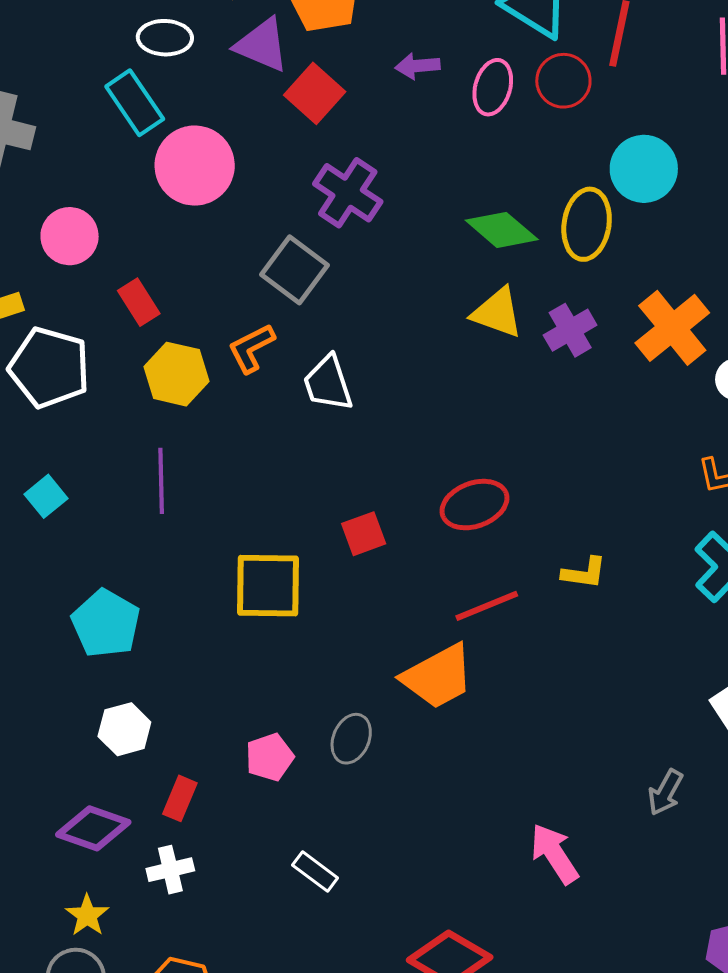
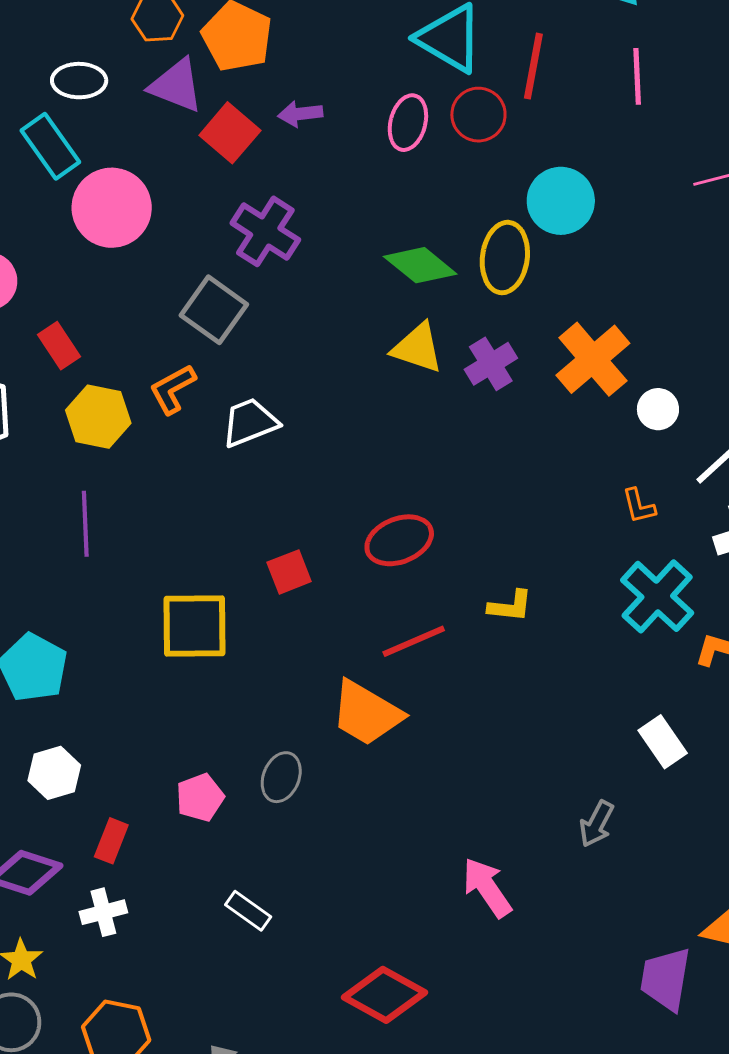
purple arrow: (418, 66) -> (300, 114), moved
white trapezoid: (328, 383) -> (250, 422), turned 88
orange trapezoid: (438, 677) -> (367, 713), turned 60

